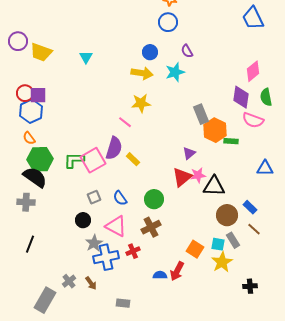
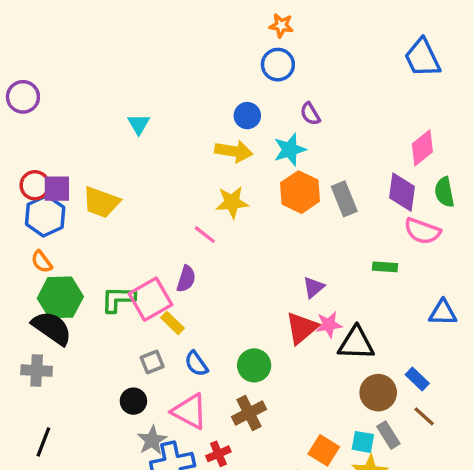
yellow trapezoid: (41, 52) -> (101, 202), moved
gray rectangle: (201, 114) -> (344, 199), moved
orange hexagon: (215, 130) -> (300, 192), moved
purple semicircle: (114, 148) -> (186, 279), size x0.7
yellow rectangle: (133, 159) -> (173, 323), moved

